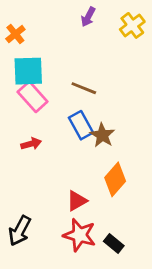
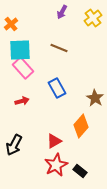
brown line: (84, 88) -> (59, 48), moved
brown star: (102, 135) -> (95, 98), moved
black arrow: (20, 231) -> (14, 145), moved
red star: (80, 235) -> (56, 165), turned 30

